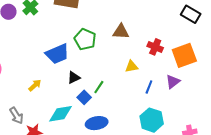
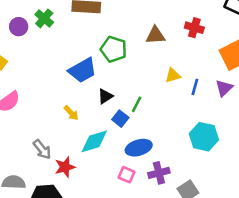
red cross: (155, 47) -> (194, 28), moved
yellow arrow: (35, 85) -> (71, 113), moved, turned 96
blue line: (149, 87) -> (195, 87), moved

